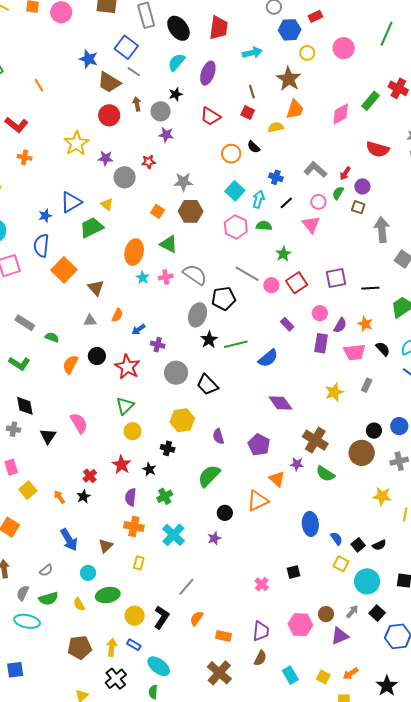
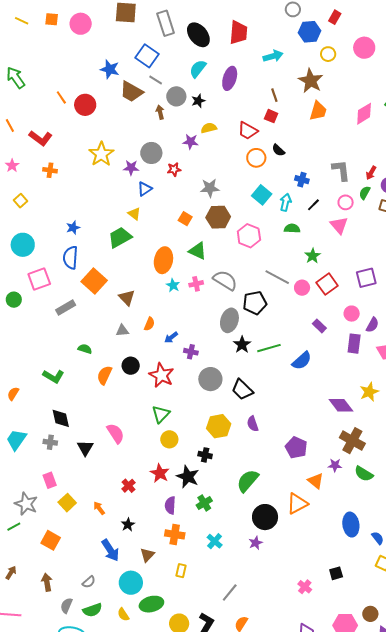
red rectangle: (315, 16) -> (335, 17), turned -32
gray circle: (161, 111) -> (176, 96), moved
red circle: (109, 115) -> (85, 105), moved
red trapezoid: (210, 116) -> (248, 131), moved
yellow semicircle: (276, 127) -> (209, 128), moved
gray L-shape: (315, 170) -> (341, 170), turned 45
gray circle: (125, 177) -> (151, 153), moved
blue triangle: (71, 202) -> (145, 189), moved, size x0.7
pink hexagon: (236, 227) -> (249, 236), moved
gray rectangle: (25, 323) -> (66, 308), moved, turned -60
purple diamond: (280, 403) -> (341, 405), moved
purple semicircle: (218, 436) -> (253, 424), moved
black star: (149, 469) -> (188, 477), size x1.6
black star: (84, 496) -> (128, 525), moved
black circle: (225, 513) -> (265, 517), size x1.6
cyan cross: (173, 535) -> (215, 541), size x0.7
cyan circle: (88, 573) -> (131, 583), size x1.5

